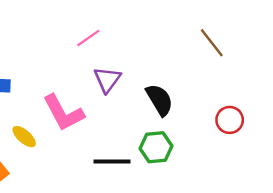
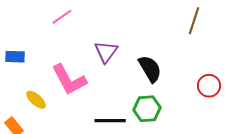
pink line: (88, 38) -> (62, 17), moved
brown line: (212, 43) -> (194, 21), turned 56

